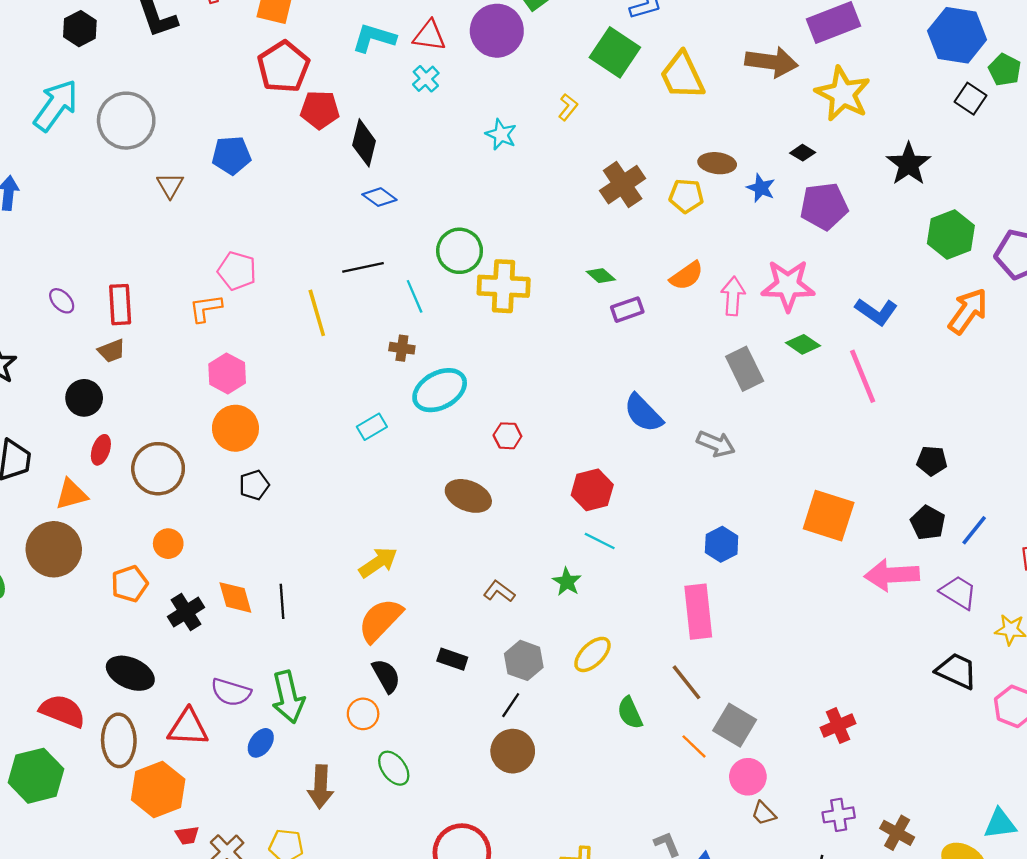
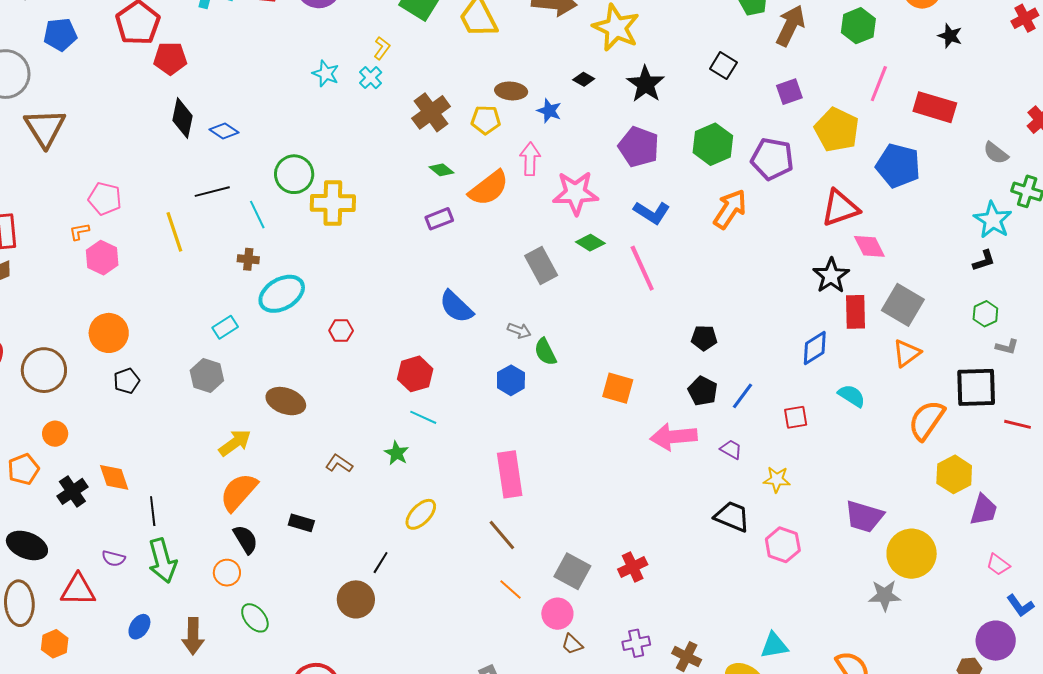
cyan cross: (426, 79) -> (371, 78), moved
black square: (971, 99) -> (723, 66), moved
black diamond: (364, 143) -> (183, 118), moved
blue pentagon: (231, 155) -> (60, 34), moved
black star: (909, 164) -> (646, 84), moved
brown triangle: (170, 185) -> (45, 128), size x1.8
purple pentagon: (824, 206) -> (639, 147), moved, turned 30
green diamond: (601, 276) -> (441, 170), moved
orange semicircle: (687, 276) -> (489, 188), size x1.4
pink arrow: (733, 296) -> (530, 159), moved
orange L-shape: (206, 308) -> (79, 232), size x0.7
pink hexagon: (227, 373) -> (102, 258), moved
gray arrow: (716, 444) -> (519, 331), size x0.7
brown ellipse: (468, 496) -> (286, 401), moved
orange square: (829, 516) -> (618, 388), size x0.7
blue hexagon: (722, 544) -> (511, 380), moved
purple trapezoid: (958, 592) -> (731, 449), size x0.7
black line: (282, 601) -> (153, 511), moved
gray hexagon: (524, 660) -> (207, 375), moved
purple semicircle: (231, 692) -> (113, 558), size x0.7
black line: (511, 705) -> (381, 563), moved
green semicircle: (630, 713) -> (545, 352), moved
gray square: (735, 725) -> (572, 571), moved
blue ellipse: (261, 743) -> (139, 627), moved
orange hexagon: (158, 790) -> (55, 644), size x0.6

